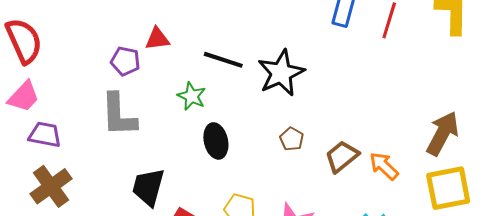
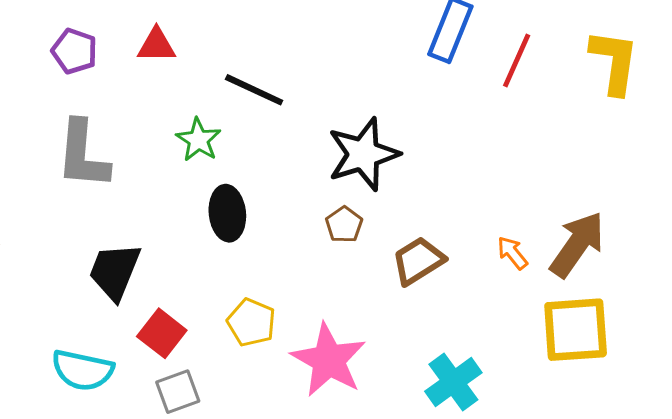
purple pentagon: (125, 61) -> (74, 51), moved
black star: (281, 73) -> (363, 154), moved
orange arrow: (384, 166) -> (512, 253), moved, size x0.7

